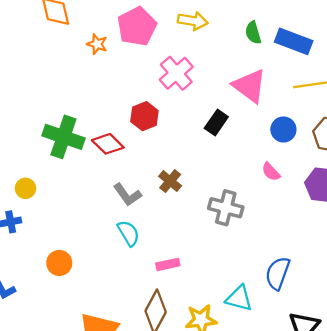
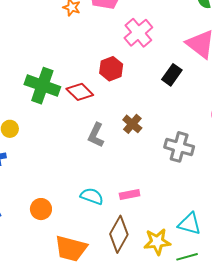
gray L-shape: (127, 195) -> (96, 135), turned 60
cyan semicircle: (128, 233) -> (92, 196), moved, turned -40
orange circle: (59, 263) -> (41, 209), moved

